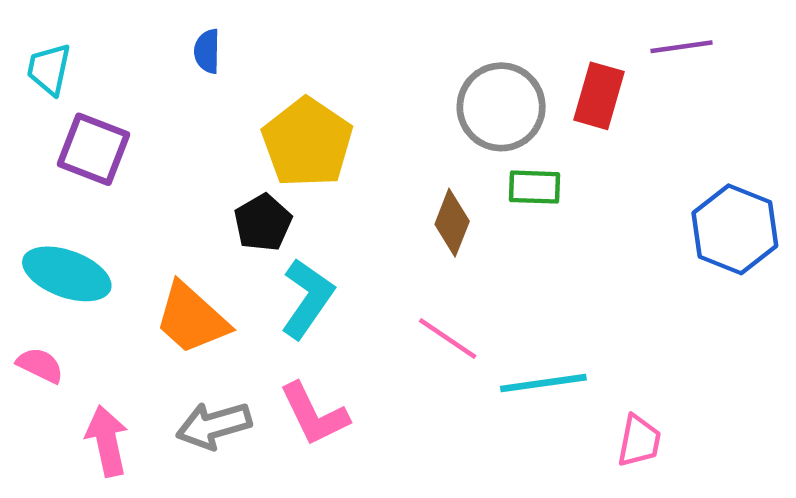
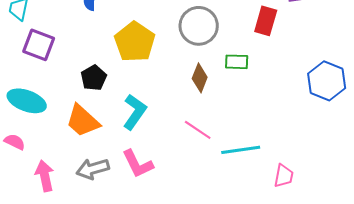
gray circle: (501, 107) -> (199, 26), moved
black pentagon: (263, 223) -> (94, 78), moved

